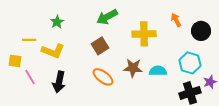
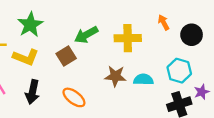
green arrow: (107, 17) -> (86, 35), moved
green star: (57, 22) -> (30, 25), size x1.6
brown square: (100, 46) -> (66, 56), moved
orange ellipse: (103, 77) -> (74, 97), moved

